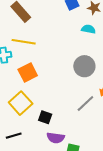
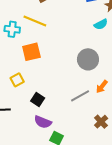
cyan semicircle: (88, 29) -> (101, 24), turned 128
yellow square: (21, 103) -> (17, 80), size x0.6

